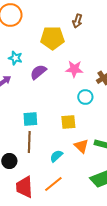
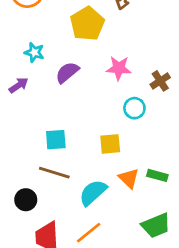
yellow pentagon: (52, 38) -> (87, 24), turned -30
brown line: (29, 142) -> (54, 173), turned -75
cyan semicircle: (56, 156) -> (93, 193), size x1.5

